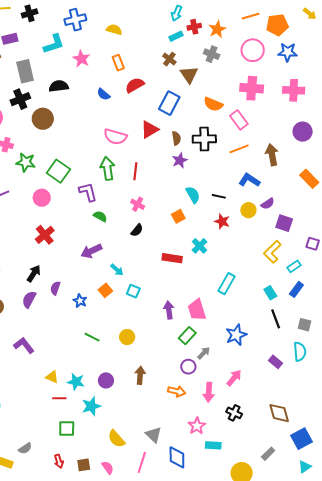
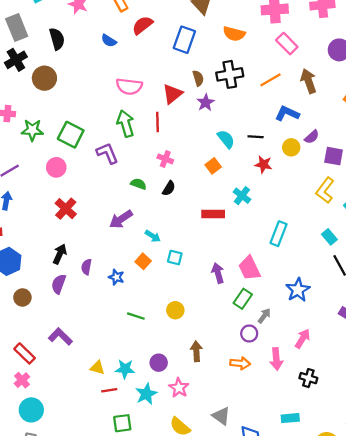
black semicircle: (59, 86) -> (57, 39), turned 90
pink rectangle: (239, 120) -> (287, 44), moved
red triangle: (150, 130) -> (172, 94), moved
green semicircle: (100, 216) -> (138, 184), moved
pink star: (197, 426) -> (179, 388), moved

